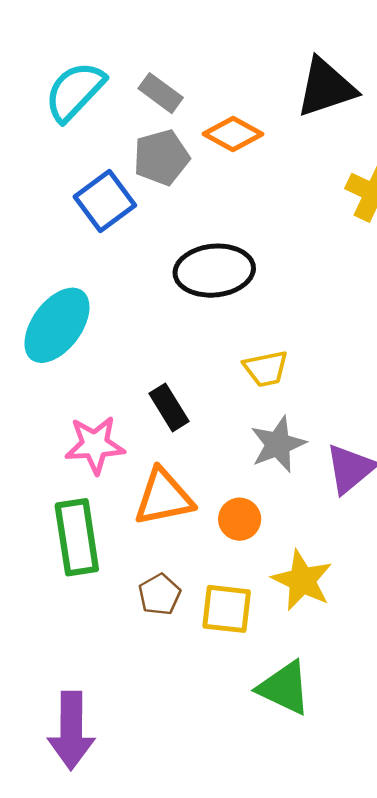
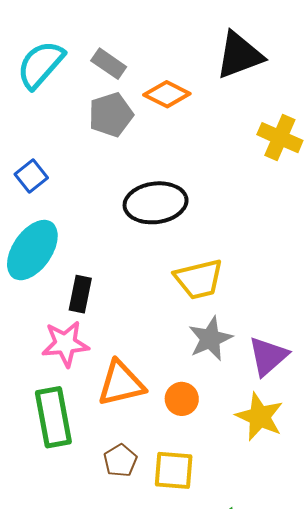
blue square: (105, 201) -> (31, 176), moved, size x0.7
yellow trapezoid: (266, 369) -> (199, 279), size x1.4
black rectangle: (169, 407) -> (80, 294), moved, turned 45
yellow star: (302, 580) -> (260, 417), moved

